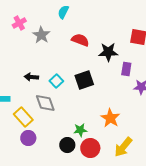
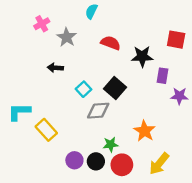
black arrow: (31, 77) -> (55, 68), moved
black square: (84, 80) -> (115, 88), turned -30
gray diamond: (45, 103) -> (98, 111), moved, turned -75
purple circle: (28, 138) -> (74, 160), moved

